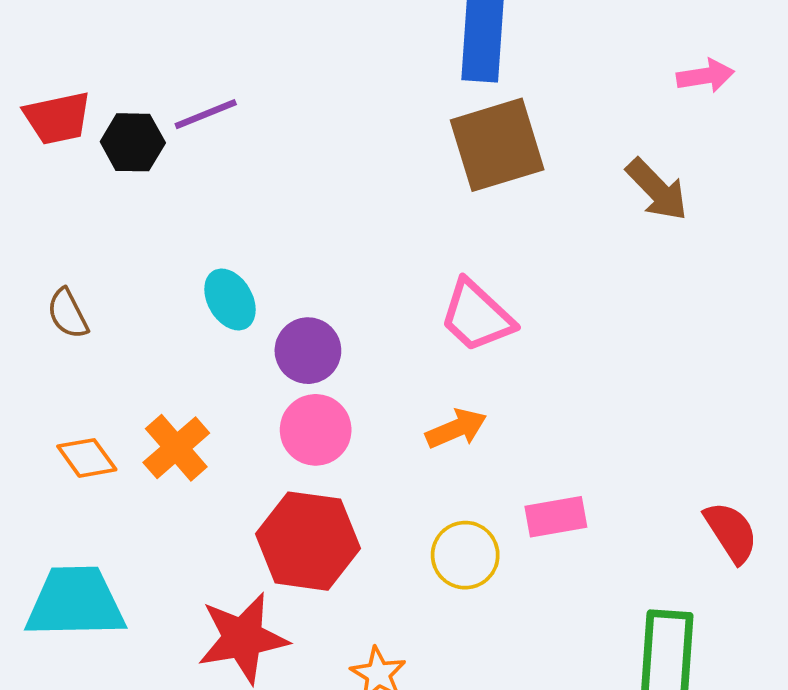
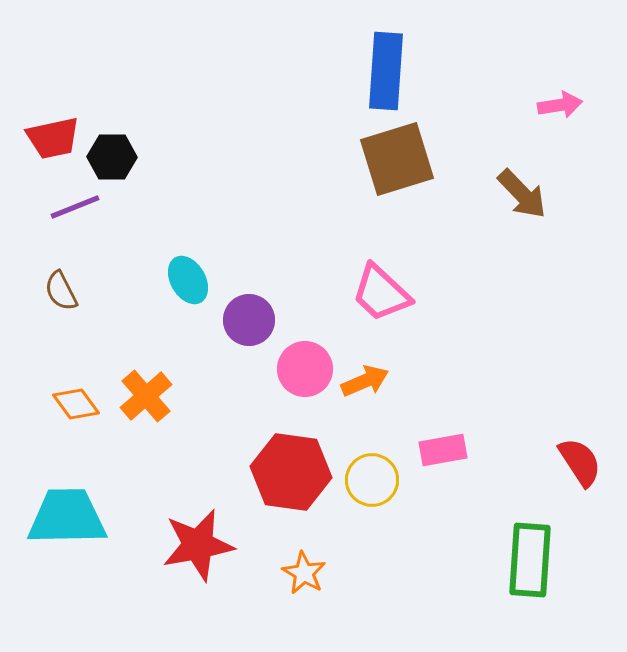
purple line: (206, 114) -> (75, 207), moved
pink circle: (316, 430) -> (305, 369), moved
red hexagon: (308, 541) -> (291, 472), moved

